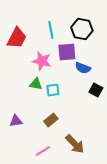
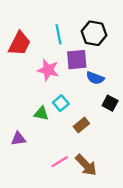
green triangle: (36, 84) -> (41, 113), moved
cyan square: (53, 90) -> (61, 103), turned -32
brown rectangle: (51, 120) -> (81, 125), moved
pink line: (43, 151) -> (60, 162), moved

